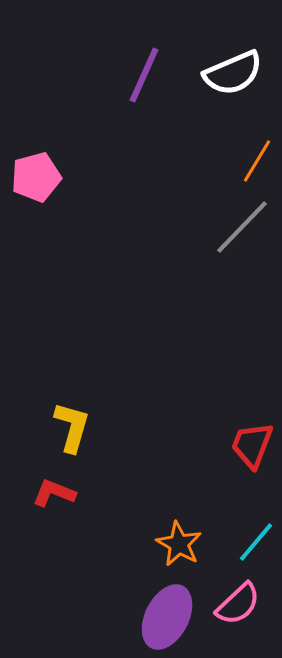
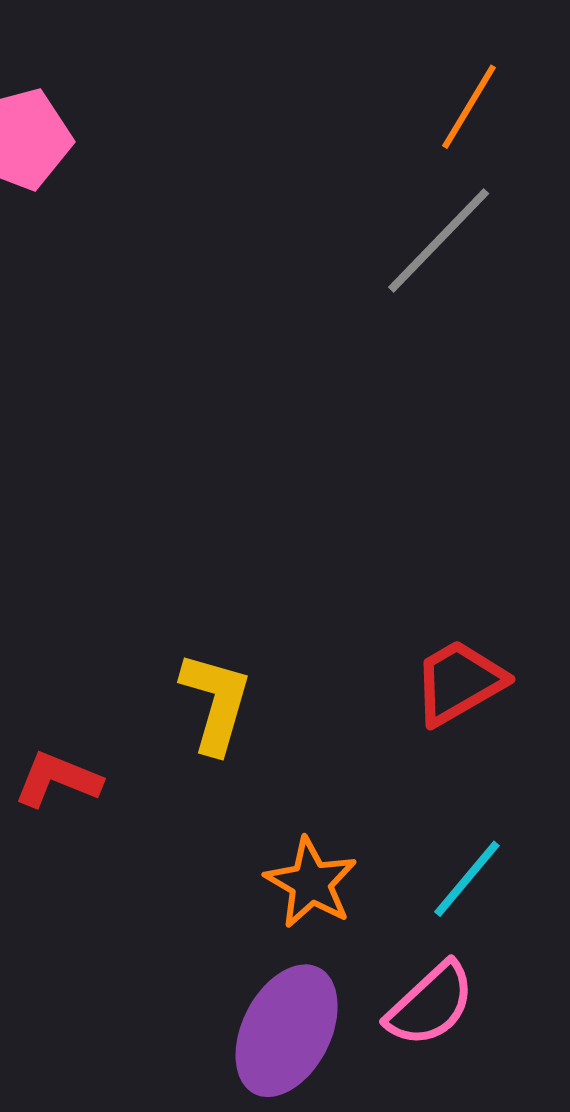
yellow L-shape: (72, 427) -> (216, 702), moved
red trapezoid: (252, 445) -> (459, 682), turned 39

